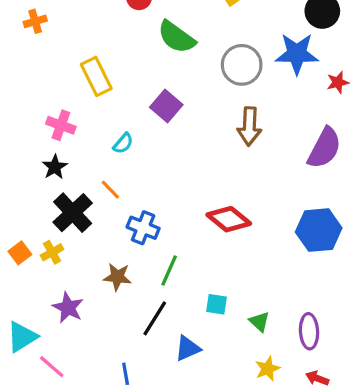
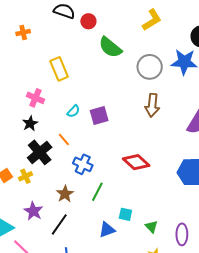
purple square: (166, 106) -> (99, 116), moved, turned 30
brown star: (117, 277) -> (65, 194), turned 30
black line: (155, 318) -> (59, 224), moved
blue triangle: (188, 348) -> (107, 230), moved

